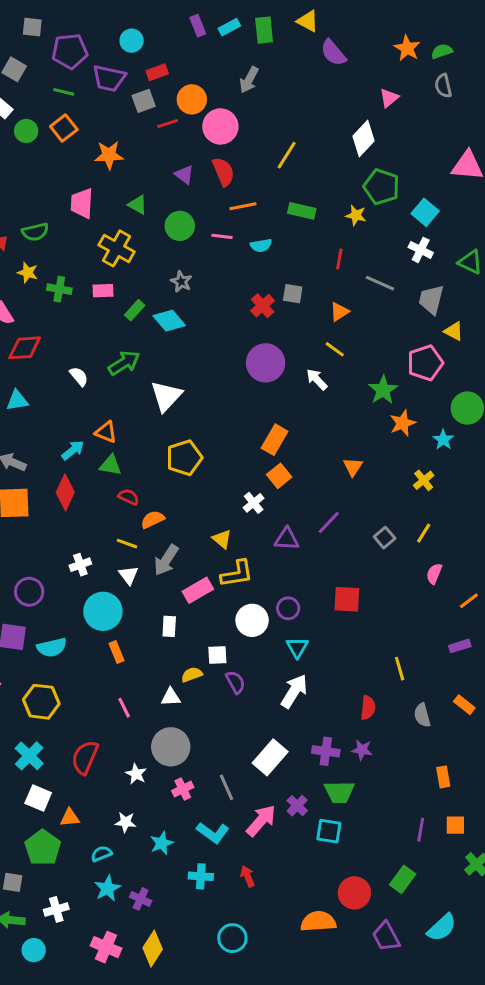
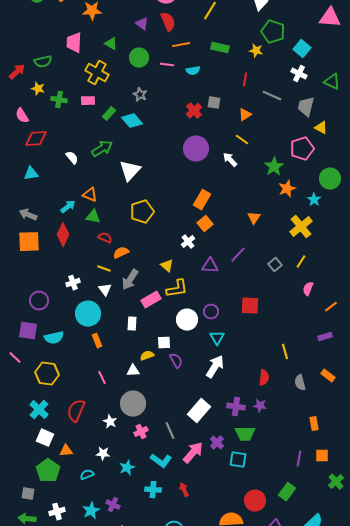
yellow cross: (424, 480) -> (301, 227), size x1.6
cyan star: (107, 888) -> (91, 511), moved

